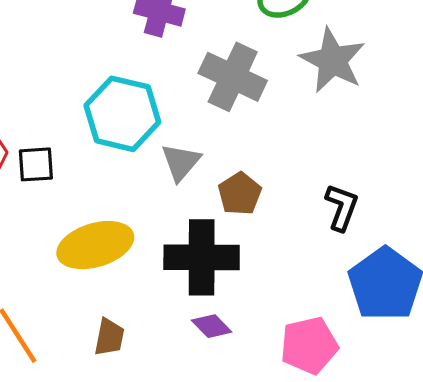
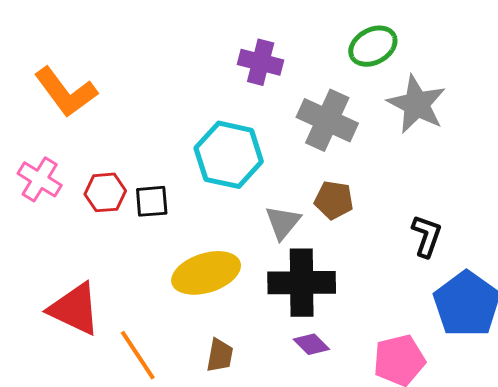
gray triangle: (181, 162) -> (283, 222), moved
brown pentagon: (240, 194) -> (334, 200), moved, turned -30

